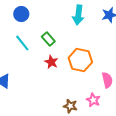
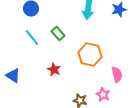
red star: (51, 62) -> (54, 70), moved

